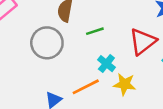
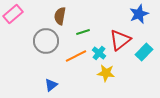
cyan cross: (106, 64) -> (99, 53), moved
orange line: (86, 87) -> (76, 56), moved

